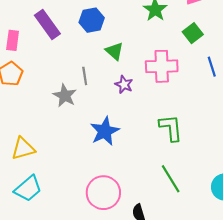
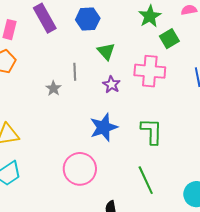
green square: (193, 33) -> (169, 39), moved
gray star: (65, 96) -> (53, 88), size x0.7
blue star: (105, 131) -> (104, 127), moved
pink circle: (103, 193) -> (80, 169), moved

